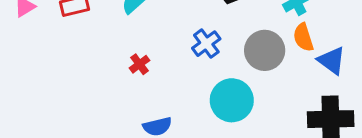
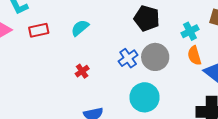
gray circle: (265, 50) -> (155, 57), moved

